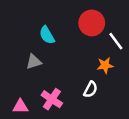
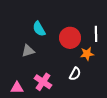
red circle: (92, 23) -> (70, 38), moved
white line: (116, 41) -> (96, 34), turned 35

